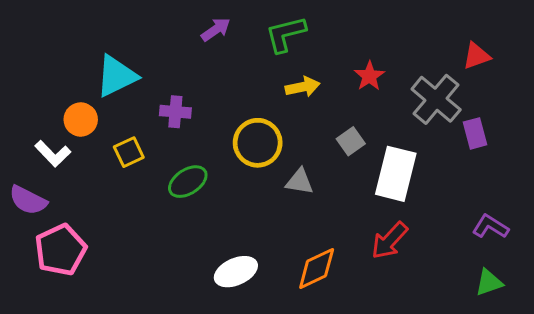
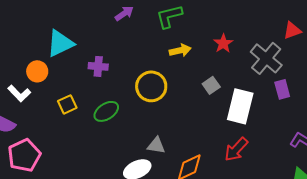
purple rectangle: (475, 133) -> (282, 89), moved
yellow square: (129, 152) -> (67, 104), moved
gray triangle: (300, 182) -> (156, 145), moved

